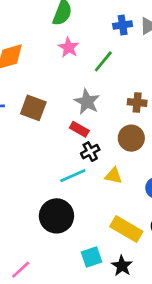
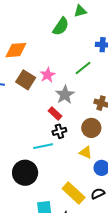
pink star: (69, 47) -> (48, 75), moved
brown square: (33, 108) -> (26, 80), moved
yellow triangle: (113, 176) -> (86, 152), moved

